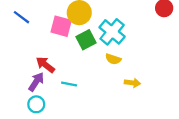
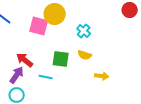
cyan cross: (112, 32) -> (84, 31), size x0.6
green square: (86, 40) -> (61, 59), moved, turned 36

